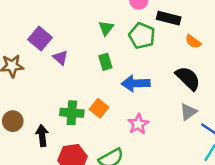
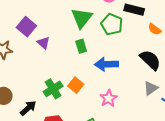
green triangle: (106, 28) -> (82, 18), size x1.6
green cross: (72, 113) -> (53, 89), turned -36
black arrow: (42, 136) -> (28, 108), turned 54

